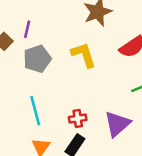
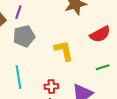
yellow L-shape: (84, 55) -> (64, 51), moved

